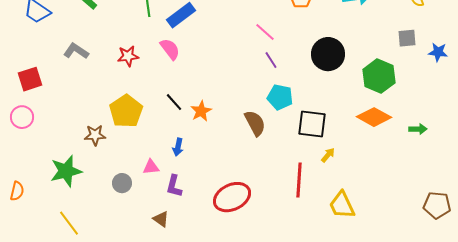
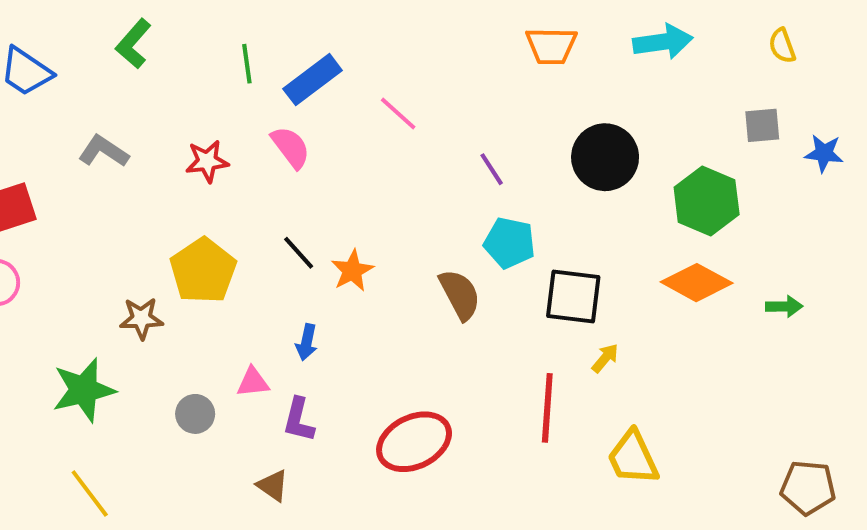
pink line: (265, 32) -> (398, 113), moved
brown pentagon: (437, 205) -> (808, 488), moved

